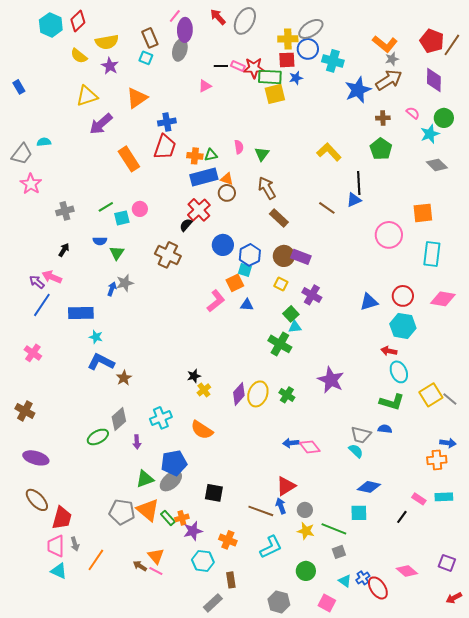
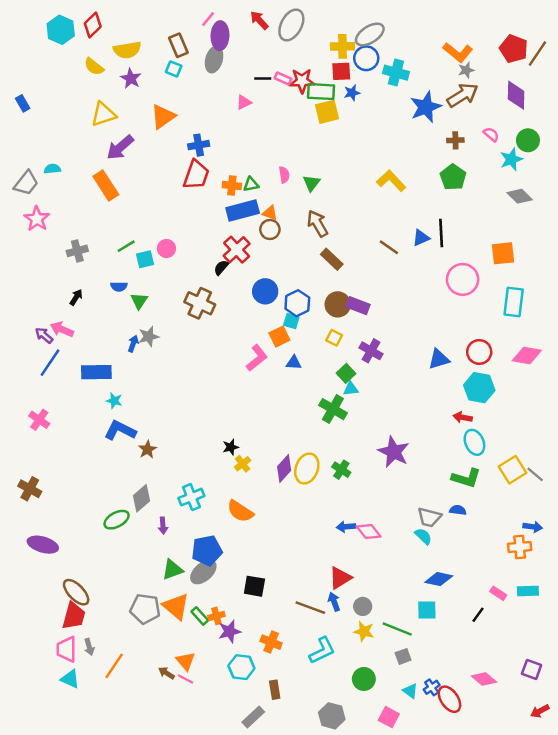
orange rectangle: (129, 159) -> (106, 185), moved
black line: (359, 183) -> (441, 233), moved
brown ellipse: (37, 500) -> (76, 592), moved

